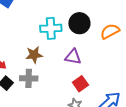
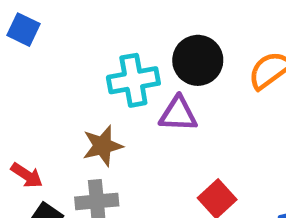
purple triangle: (73, 57) -> (178, 114), moved

